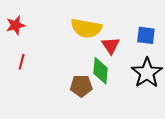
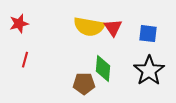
red triangle: (111, 45) -> (113, 28), moved

